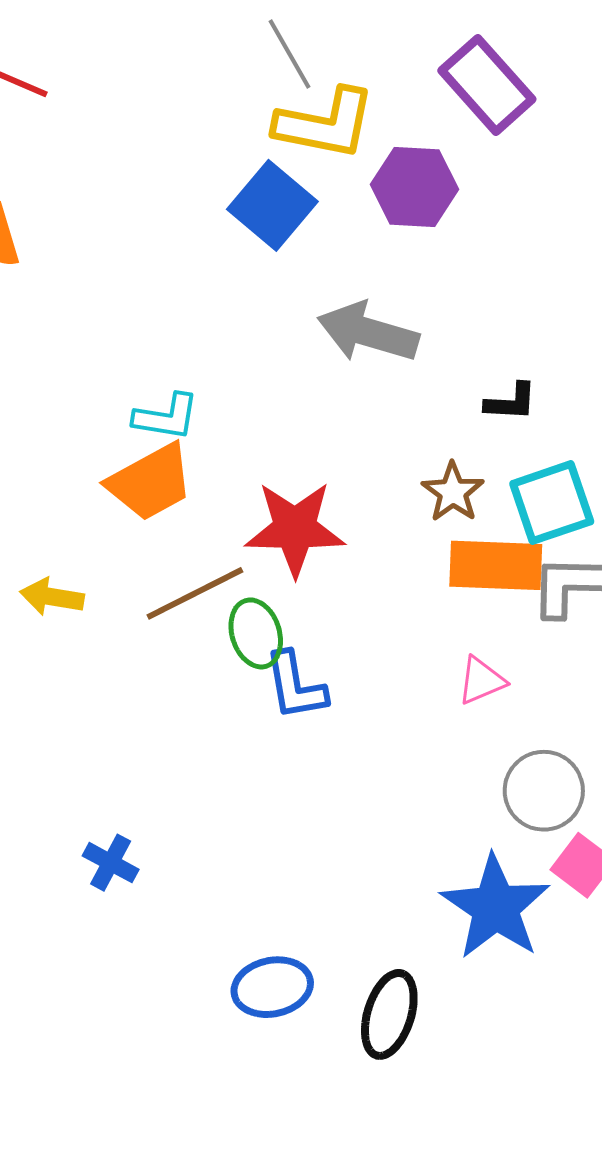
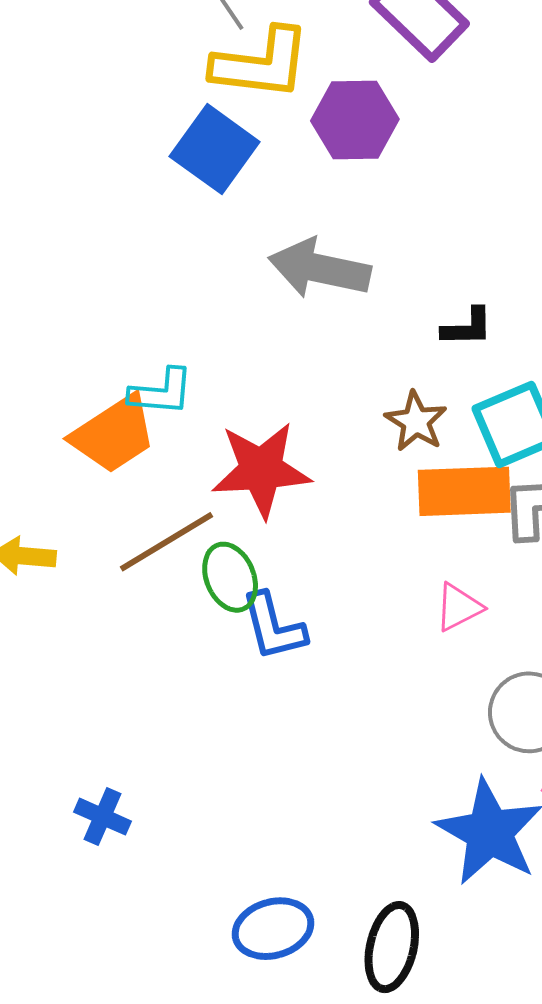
cyan L-shape: (166, 417) -> (161, 392), moved

